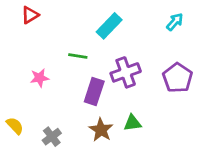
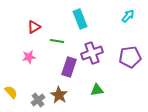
red triangle: (30, 15) -> (34, 27), moved
cyan rectangle: (109, 26) -> (80, 19), turned -66
purple pentagon: (178, 78) -> (130, 57), turned 30
brown star: (101, 130) -> (59, 95), moved

